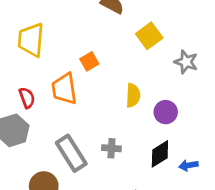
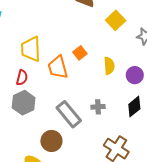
yellow trapezoid: (31, 40) -> (31, 49), moved
orange square: (89, 61) -> (80, 53), moved
red semicircle: (27, 98) -> (22, 78), moved, turned 42

